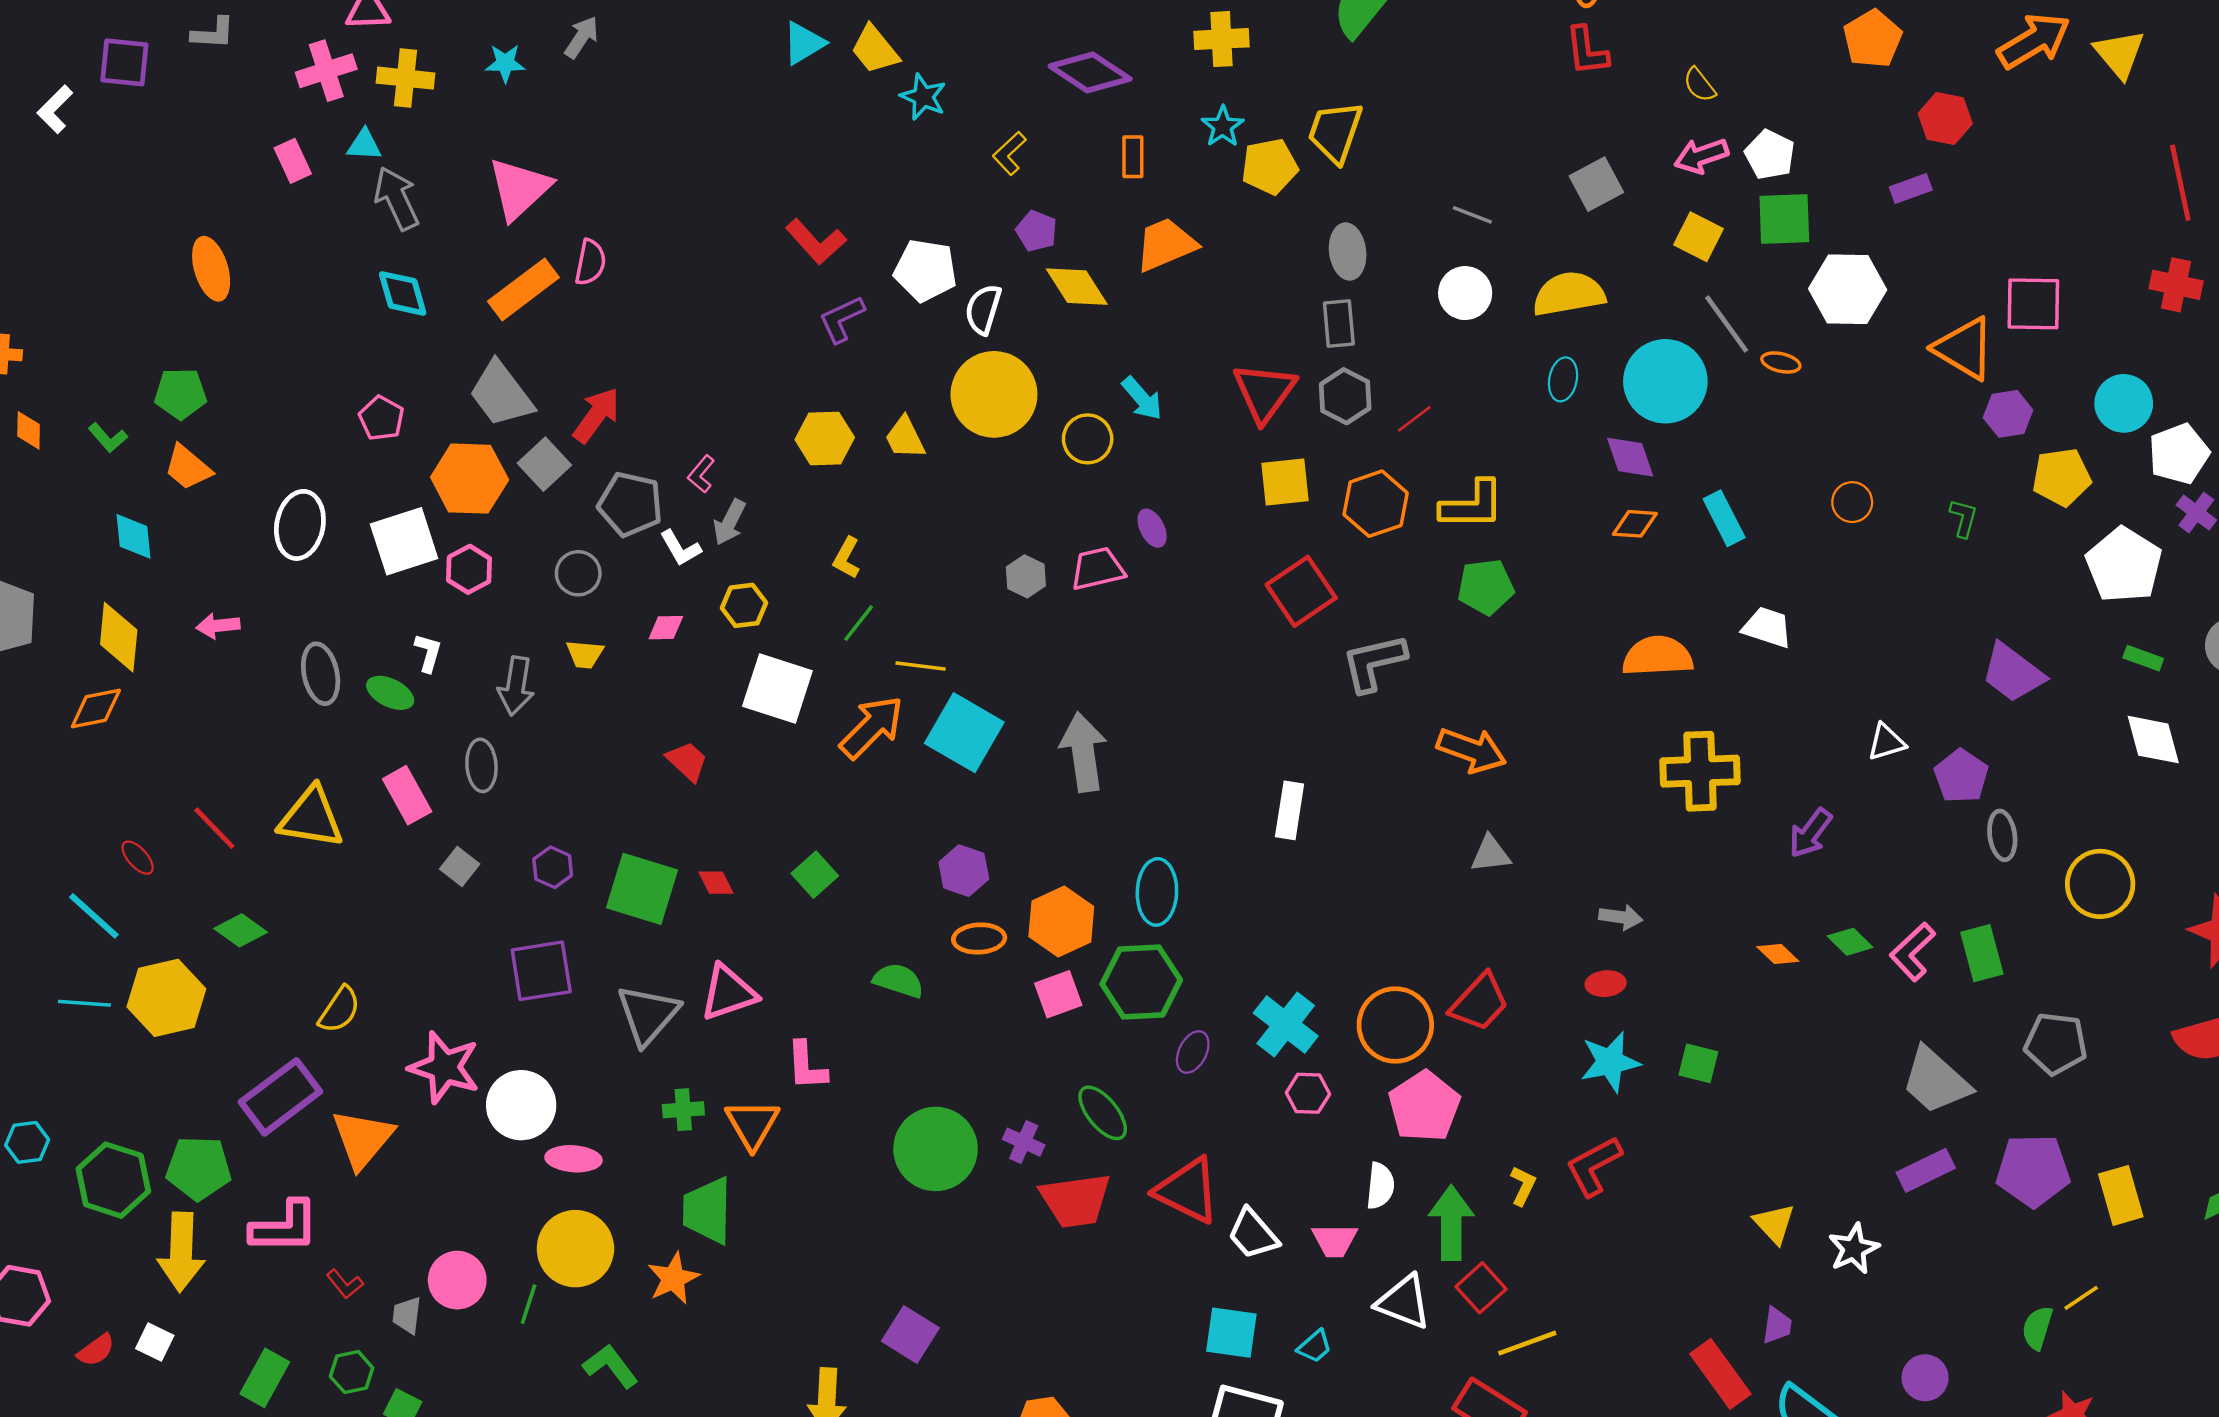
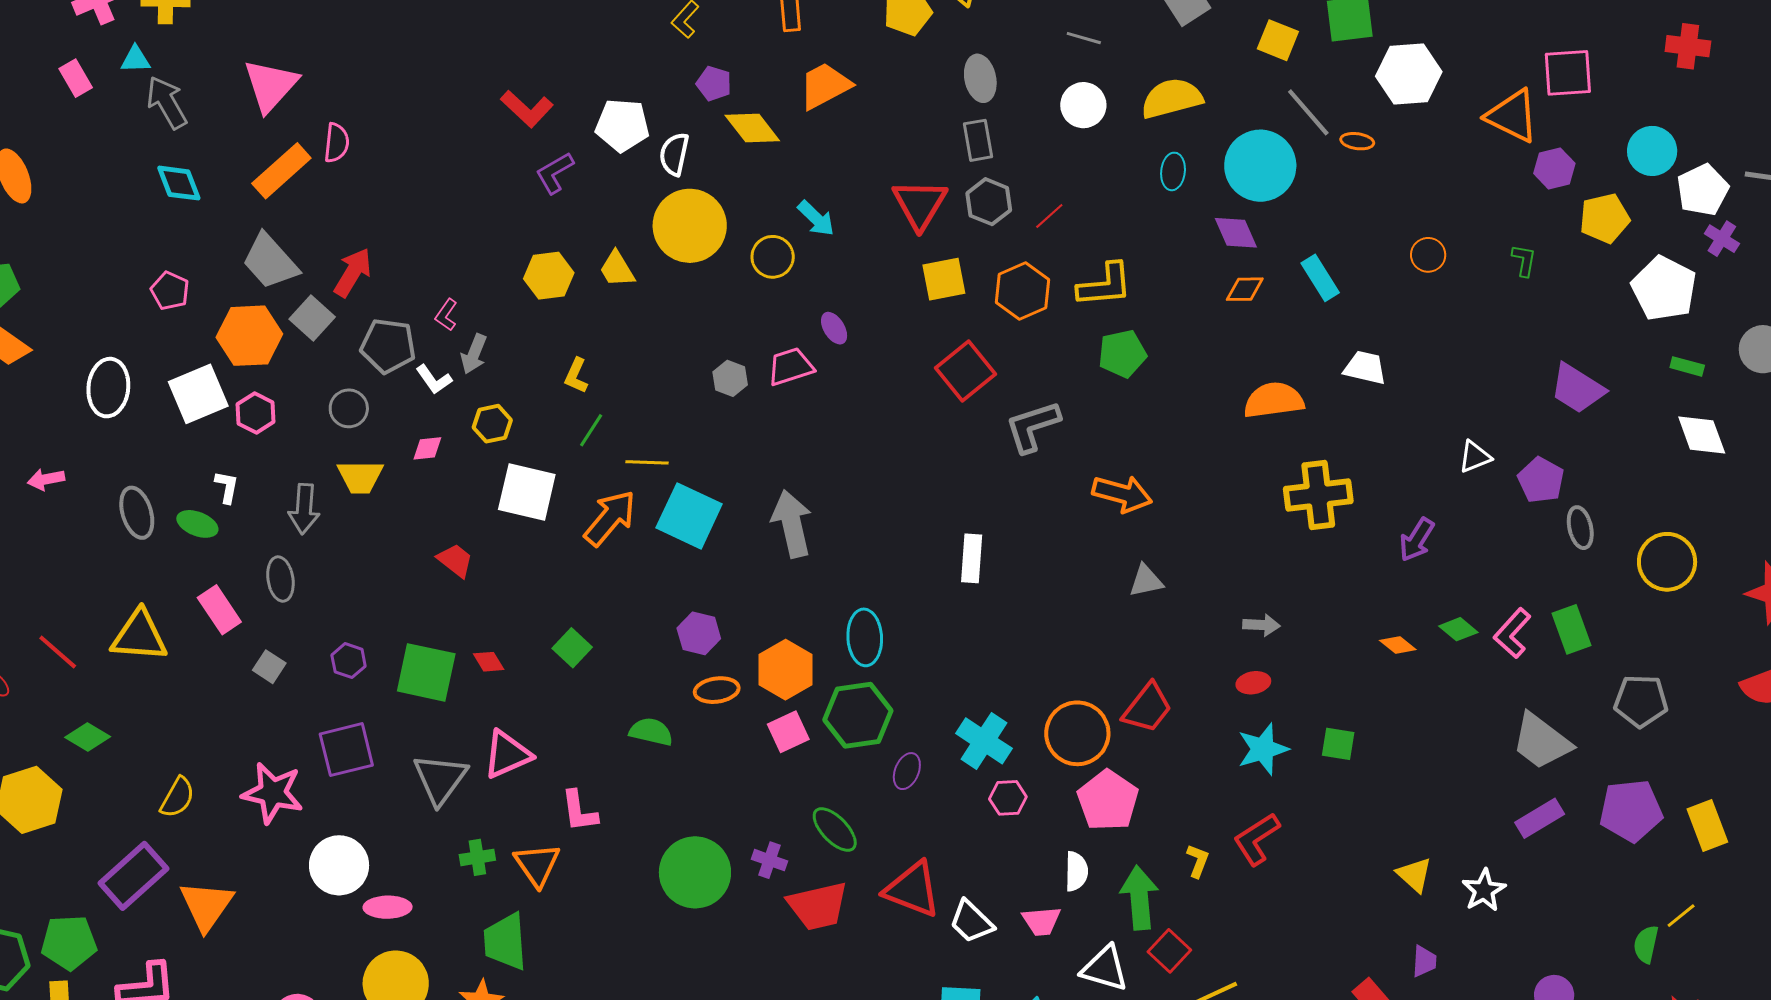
yellow trapezoid: (585, 654) -> (360, 477), size x1.4
pink star: (444, 1067) -> (273, 793), moved

